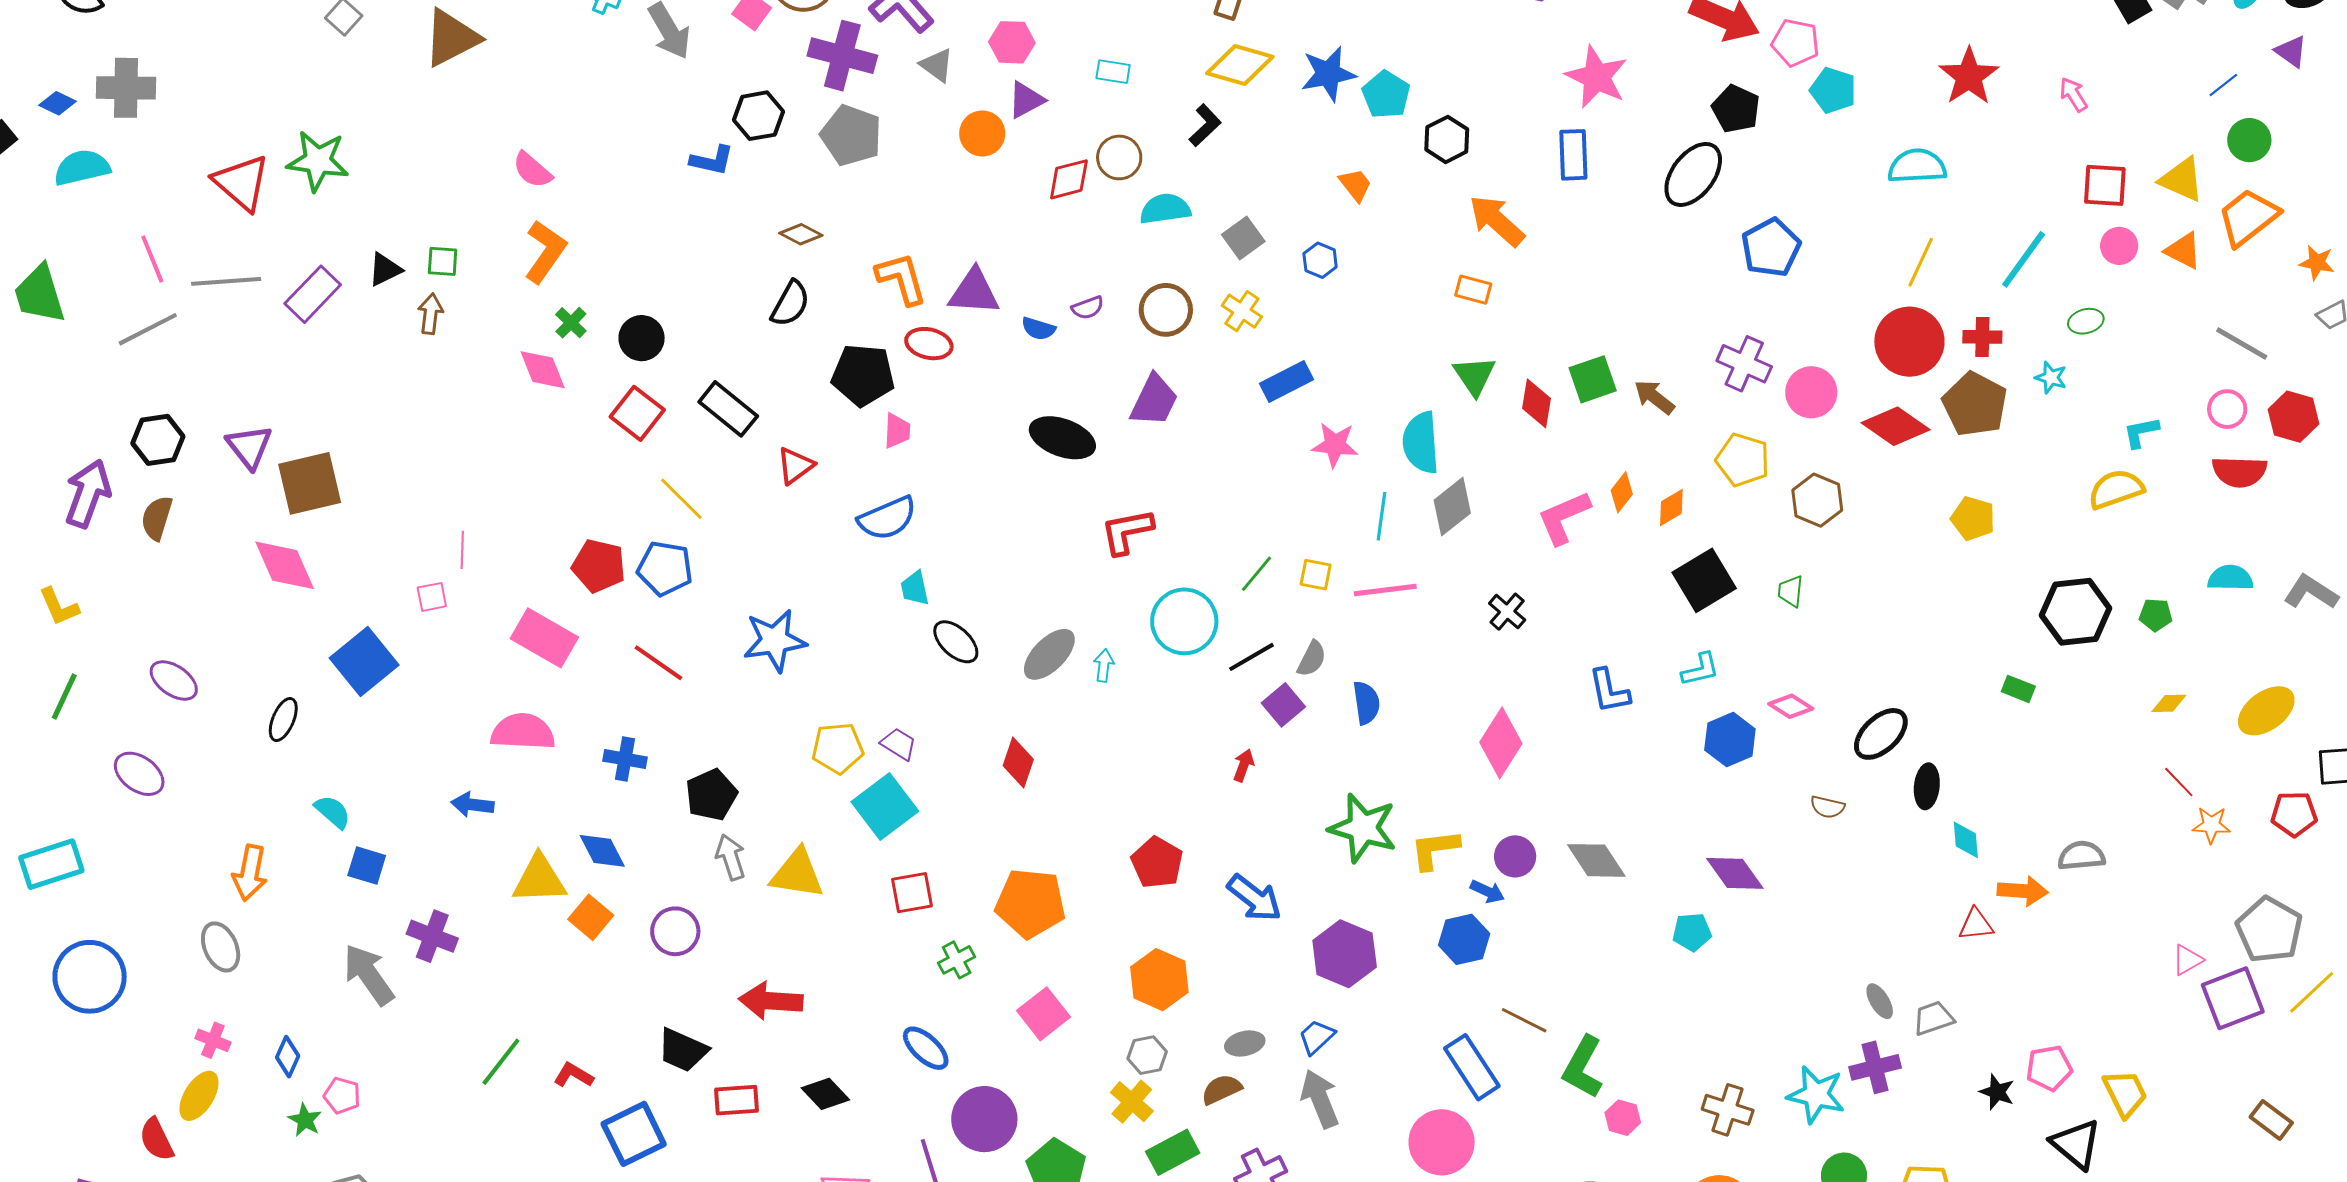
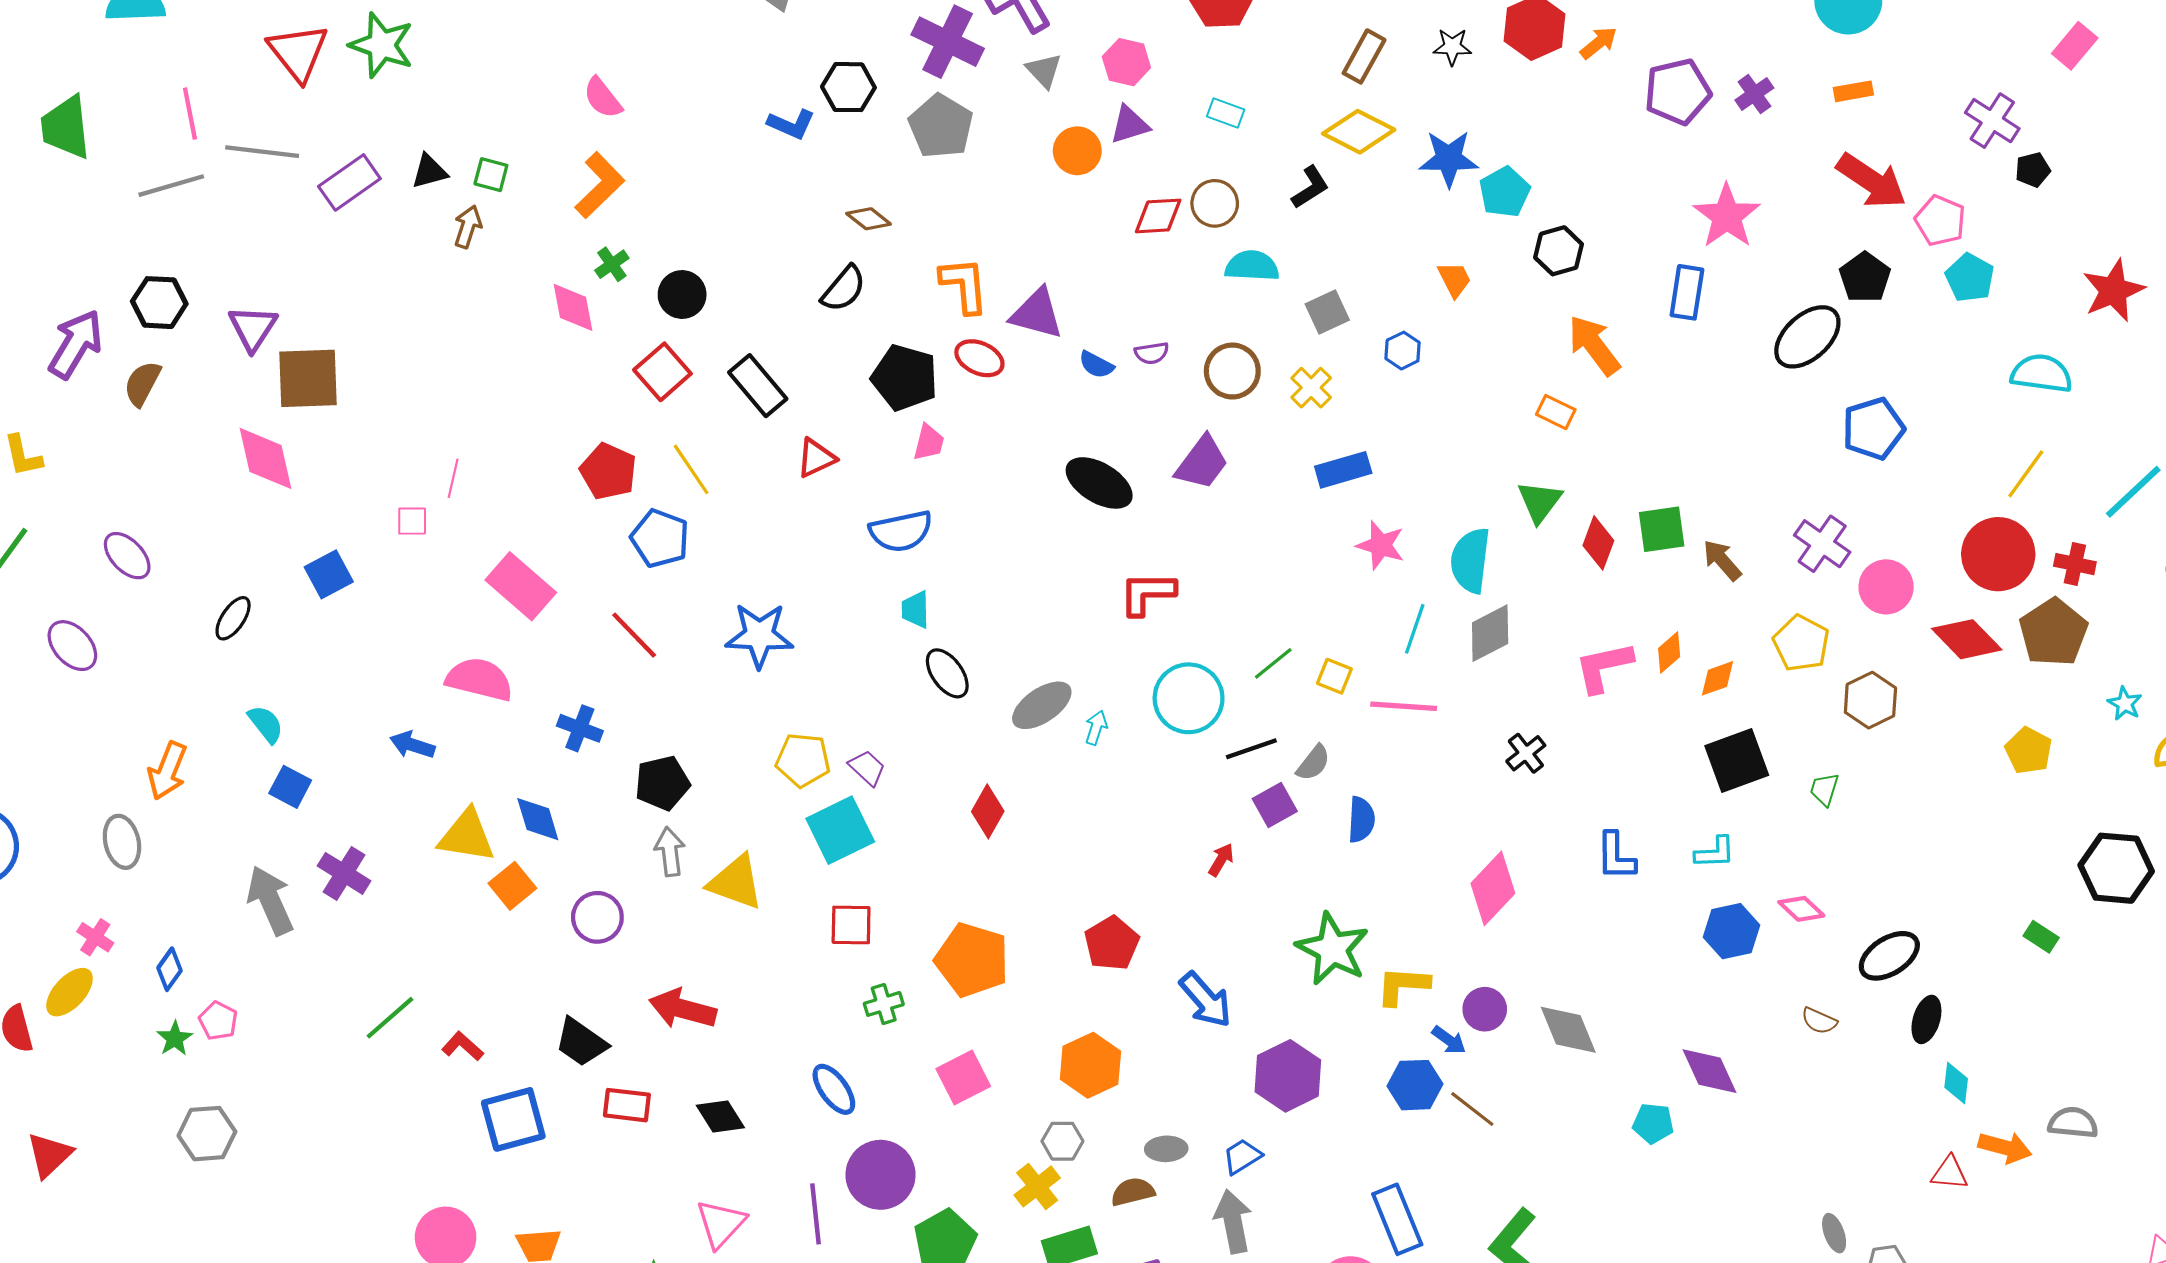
cyan star: (2051, 377) -> (2125, 704), moved
red pentagon: (599, 566) -> (608, 471), moved
blue square: (364, 661) -> (329, 574), size x0.7
brown line: (1524, 1020) -> (1472, 1109), moved

